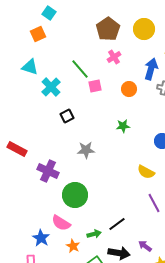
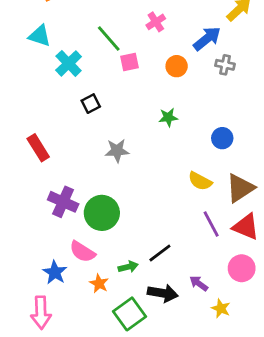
blue arrow: (151, 69) -> (207, 38), turned 35
red rectangle: (17, 149) -> (38, 148), moved, turned 30
purple cross: (48, 171) -> (63, 202), moved

